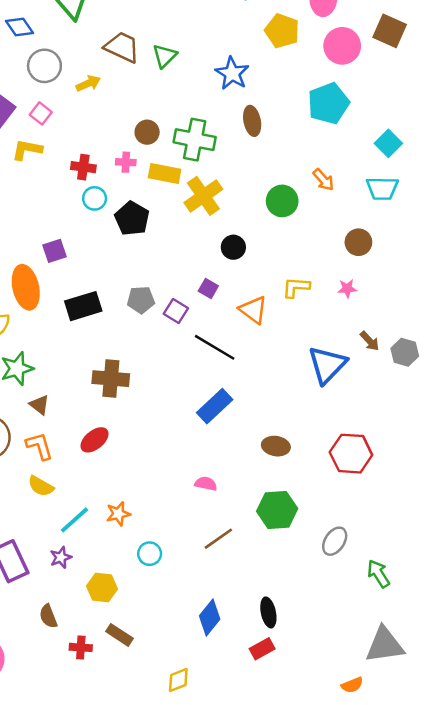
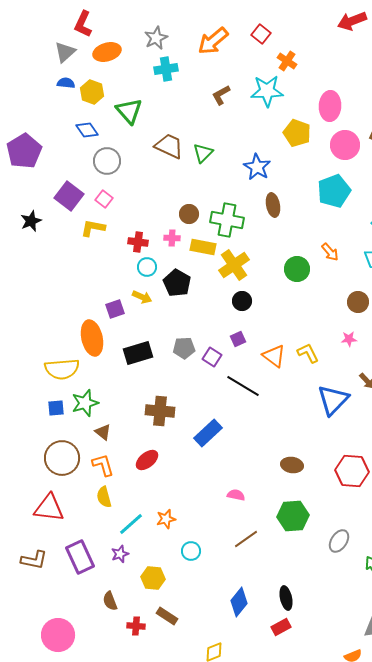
yellow arrow: (88, 83) -> (142, 297), moved, turned 48
black circle: (233, 247) -> (242, 301), moved
yellow L-shape: (296, 287) -> (308, 353), moved, turned 60
purple square: (208, 289) -> (238, 339), turned 35
blue rectangle: (215, 406) -> (208, 433), moved
yellow semicircle: (41, 486) -> (104, 497), turned 45

